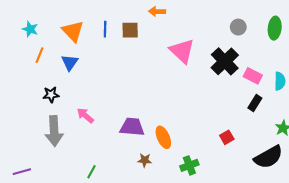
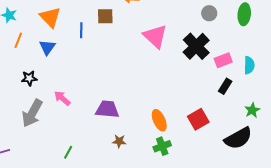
blue line: (105, 29) -> (81, 30), moved
pink rectangle: (253, 76) -> (223, 60), turned -48
gray arrow: (54, 131) -> (32, 113), turned 32
orange ellipse: (163, 137) -> (159, 120), moved
red square: (227, 137) -> (198, 119), size x1.5

